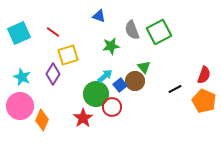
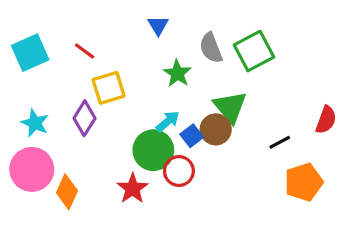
blue triangle: (99, 16) -> (158, 25), turned 40
green star: (111, 46) -> (177, 73), turned -30
green triangle: (144, 67) -> (230, 107), size x1.6
orange pentagon: (204, 101) -> (304, 182), moved, turned 30

